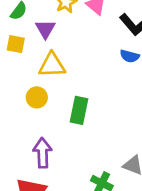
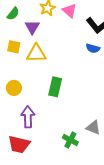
yellow square: (16, 44) -> (14, 47), moved
yellow circle: (37, 97) -> (14, 88), moved

